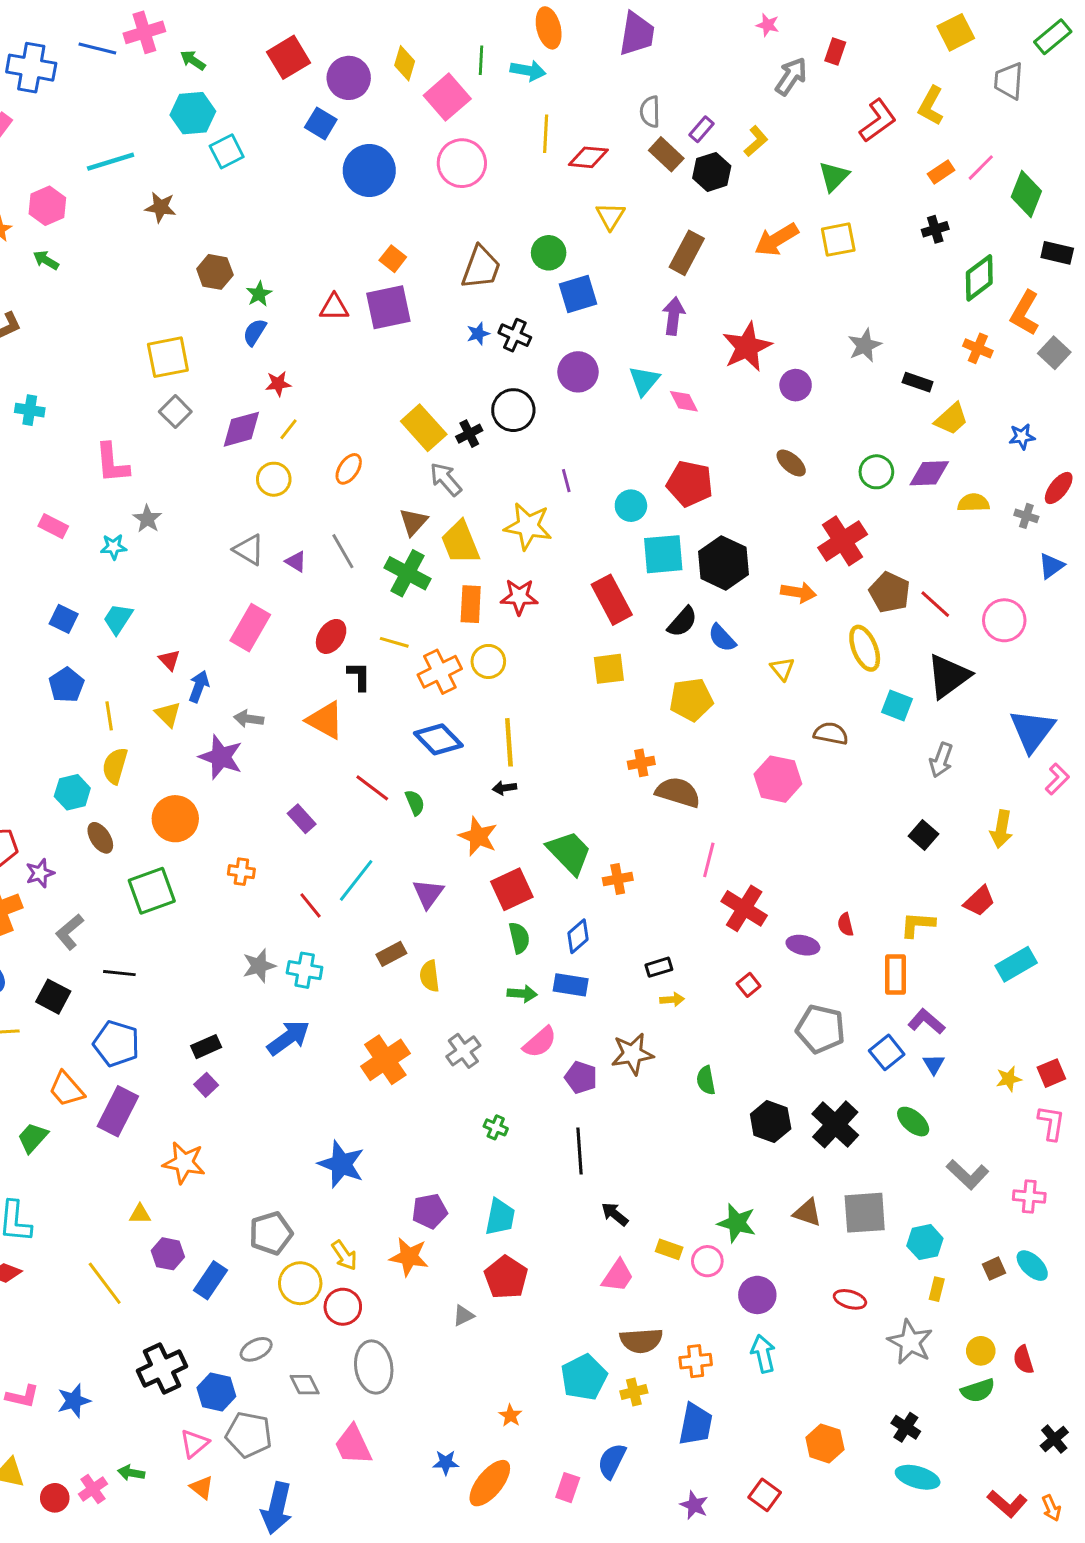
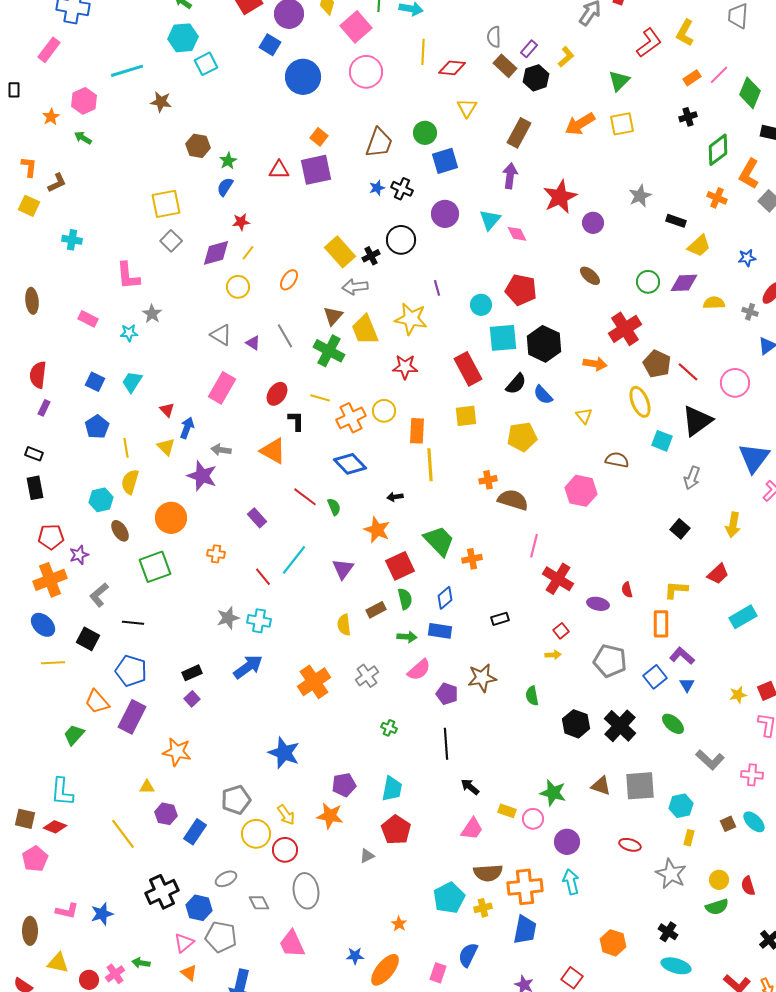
gray arrow: (446, 479) -> (355, 287), turned -55
orange rectangle: (471, 604) -> (417, 431), moved
yellow line: (509, 742) -> (430, 465), moved
brown rectangle: (391, 954) -> (376, 610), moved
yellow arrow: (672, 1000) -> (553, 655), moved
orange cross: (696, 1361) -> (525, 887), size x1.6

